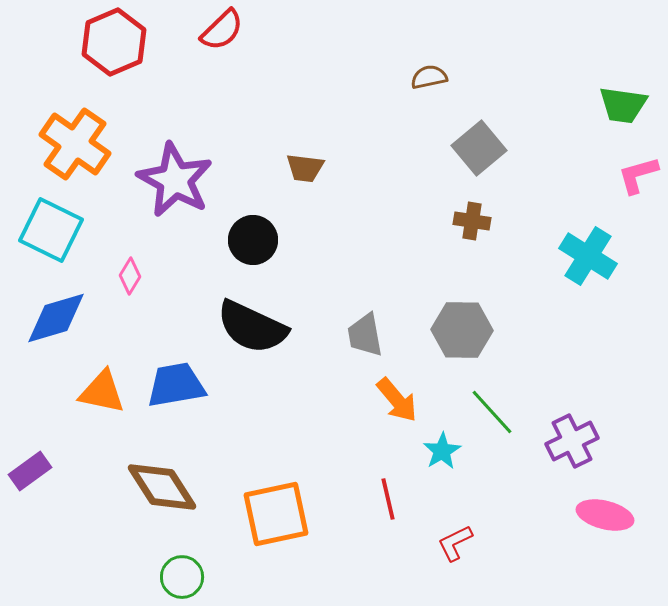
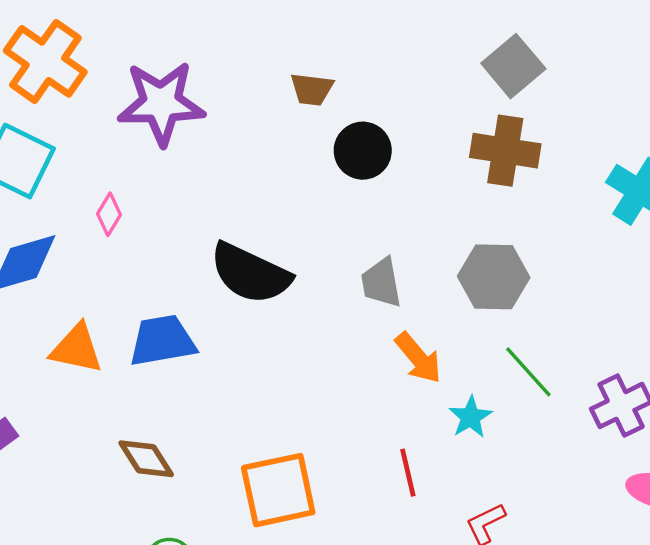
purple star: (175, 180) -> (161, 103), turned -30
brown cross: (472, 221) -> (505, 151), size x1.6
black circle: (253, 240) -> (363, 151), moved
brown diamond: (162, 487) -> (146, 459), size x0.7

